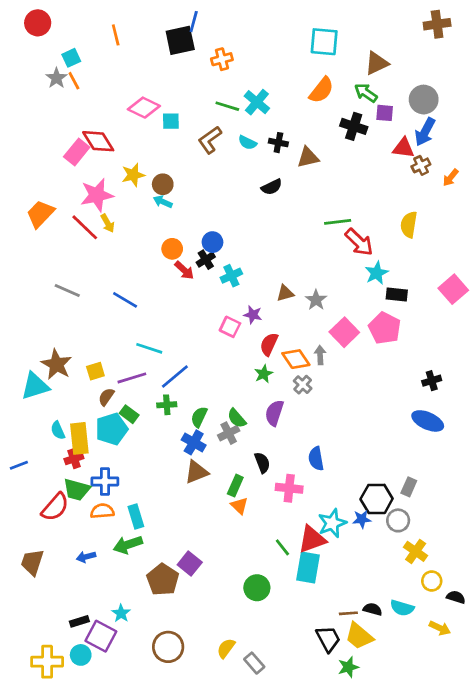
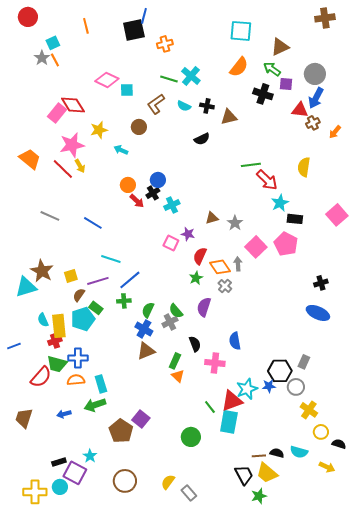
brown circle: (163, 184) -> (139, 127), moved
orange trapezoid: (40, 214) -> (30, 159), turned 85

